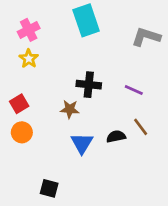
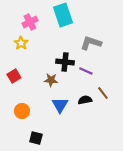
pink cross: (29, 30) -> (30, 22), moved
gray L-shape: (146, 37) -> (91, 43), moved
purple line: (134, 90) -> (86, 71), moved
orange circle: (22, 132) -> (22, 111), moved

